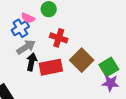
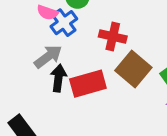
blue cross: (20, 28) -> (64, 23), moved
red cross: (59, 38) -> (113, 37), moved

